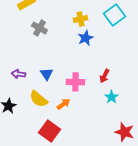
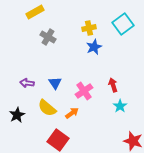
red arrow: (104, 76) -> (113, 85), turned 136
pink cross: (75, 82) -> (84, 91), turned -36

